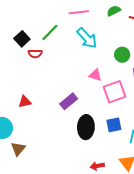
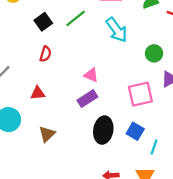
red semicircle: (35, 54) -> (45, 54), moved, turned -80
pink triangle: (95, 75) -> (91, 75), moved
blue square: (114, 125) -> (135, 131), turned 35
brown triangle: (18, 149) -> (47, 134), moved

